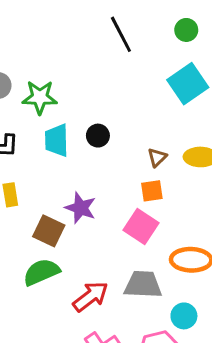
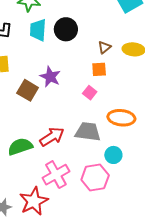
black circle: (98, 136) -> (66, 29), size x1.5
pink square: (141, 226) -> (90, 93), size x0.6
green semicircle: (41, 272) -> (20, 147), moved

